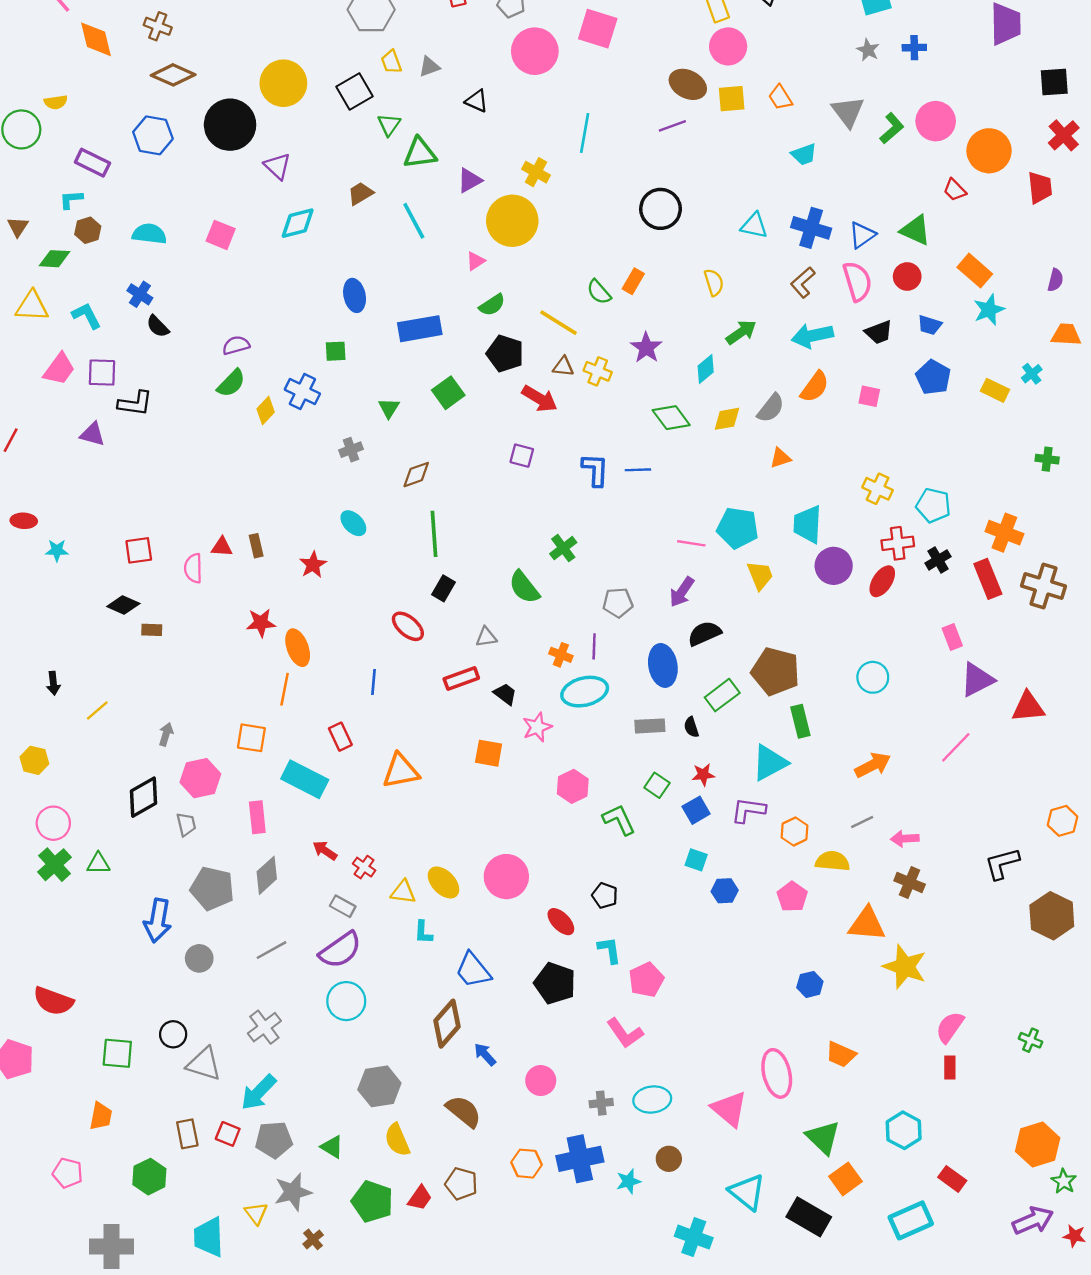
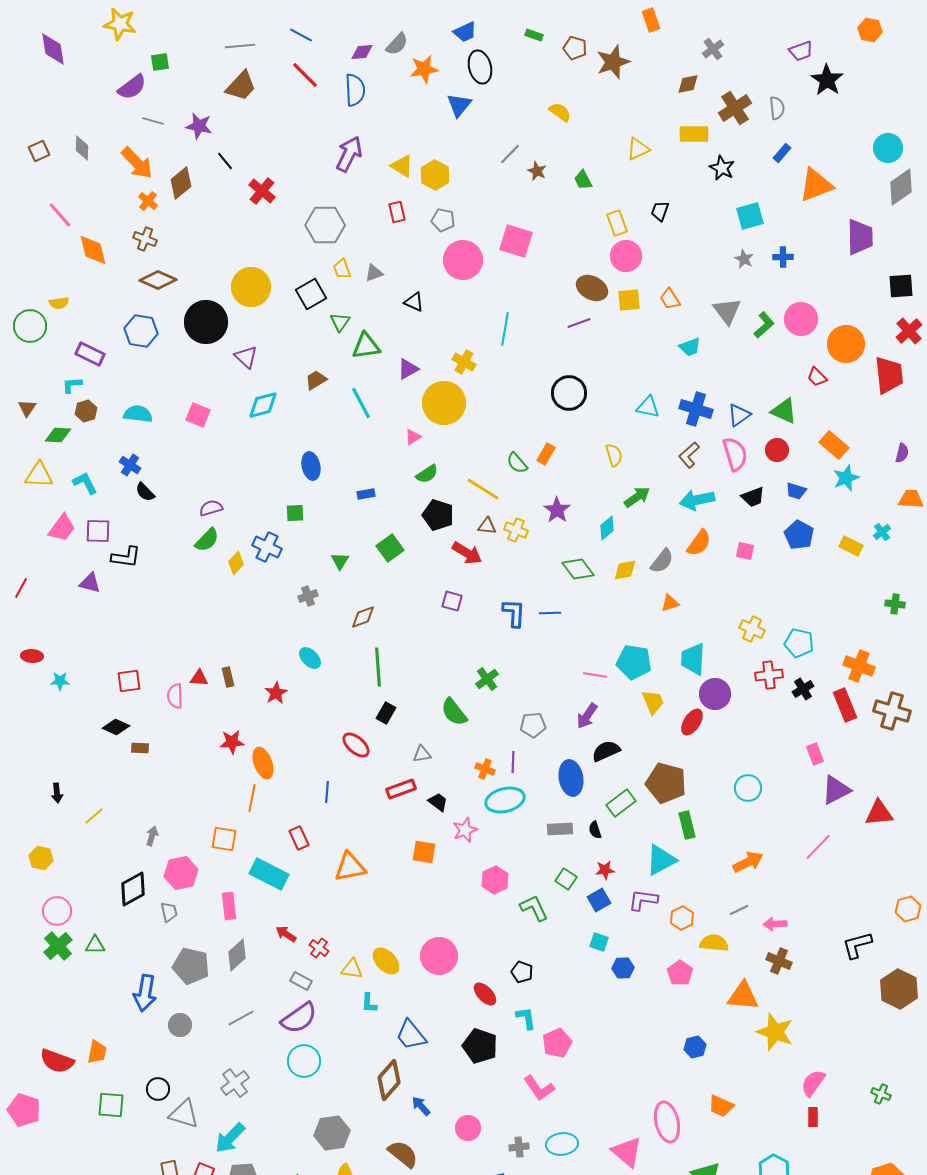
red trapezoid: (1040, 188) -> (889, 375), size x1.4
blue rectangle: (420, 329) -> (366, 494), size x0.5
red ellipse: (882, 581) -> (692, 722), moved
orange trapezoid: (101, 1116) -> (97, 1052), moved

